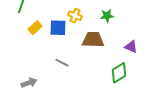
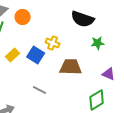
green star: (107, 16) -> (98, 43), moved
blue square: (58, 28) -> (36, 55), turned 30

